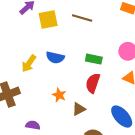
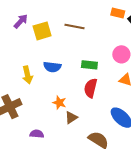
yellow arrow: (29, 63) -> (27, 75), turned -42
brown triangle: (79, 109) -> (71, 118), moved

